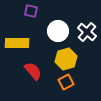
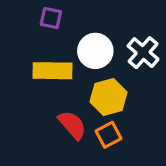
yellow rectangle: (17, 43) -> (53, 71), moved
red semicircle: (33, 71) -> (72, 125), moved

